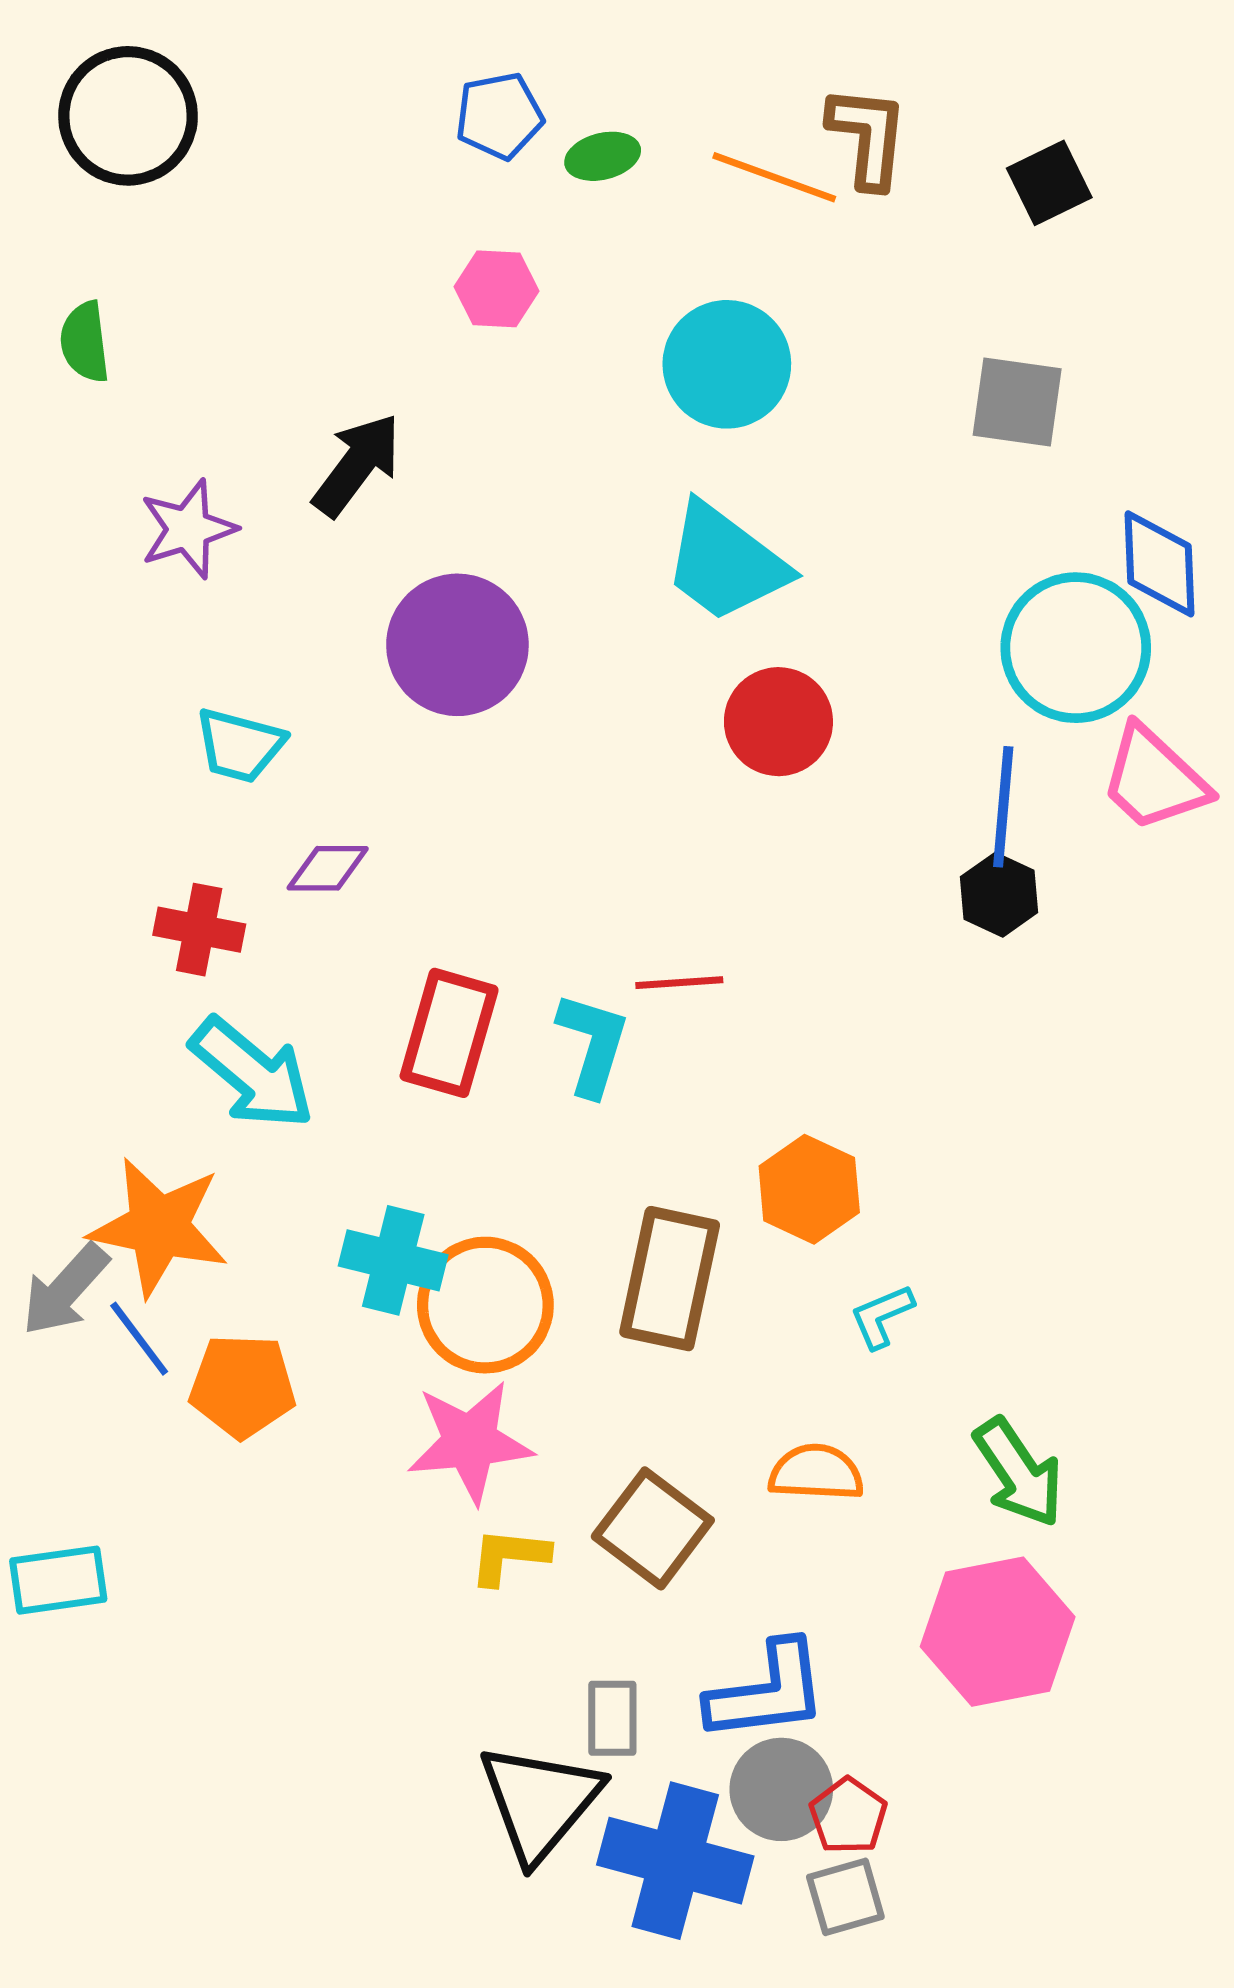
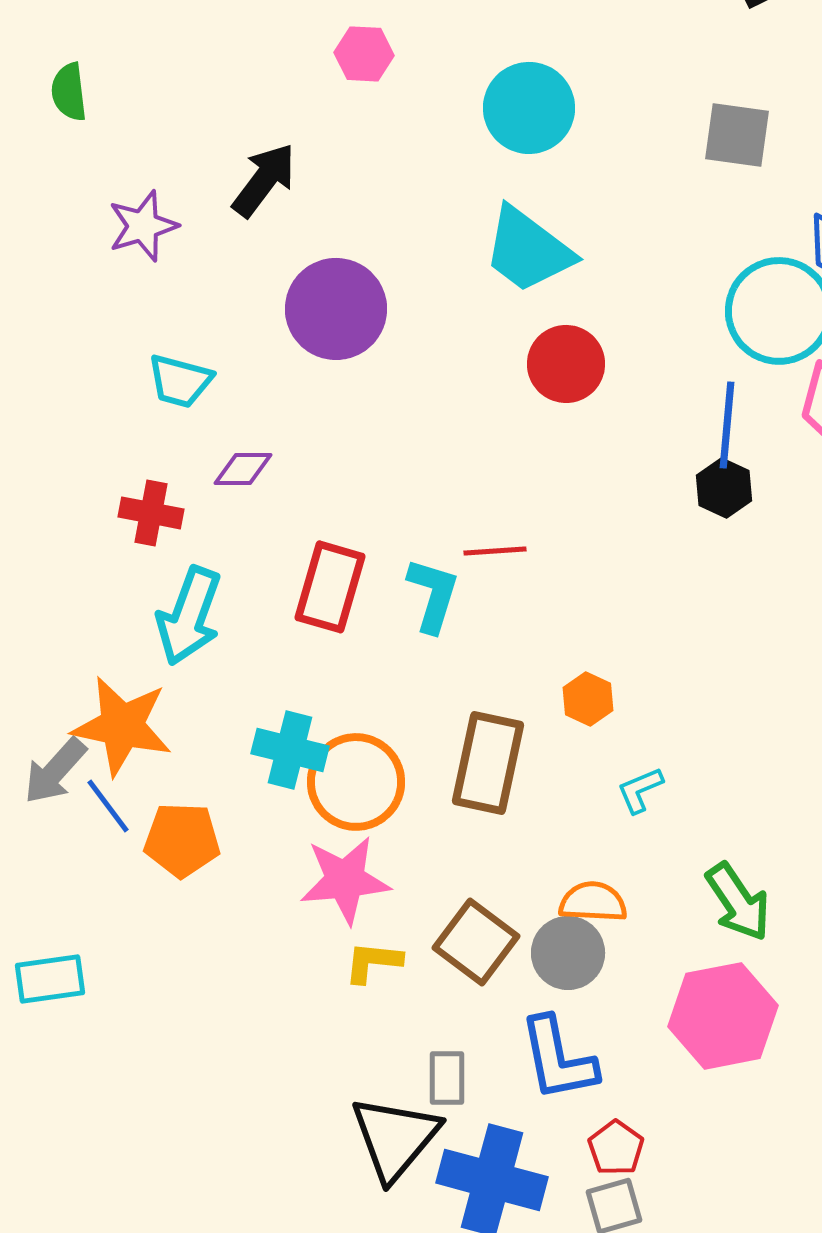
cyan arrow: (252, 1073) -> (189, 616), turned 70
orange hexagon: (809, 1189) -> (588, 699), size x0.7
blue L-shape: (767, 1692) -> (558, 1059), turned 86
gray circle: (781, 1789) -> (568, 953), moved

